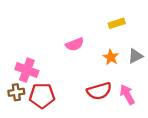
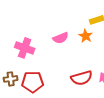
orange star: (111, 57) -> (86, 36), moved
pink cross: (27, 70) -> (25, 48), moved

